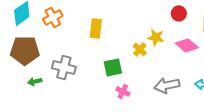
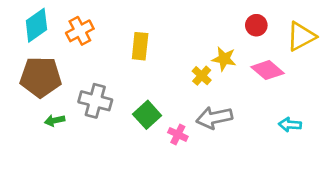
green square: (113, 67) -> (147, 115), moved, turned -30
gray arrow: (167, 85) -> (214, 118), moved

